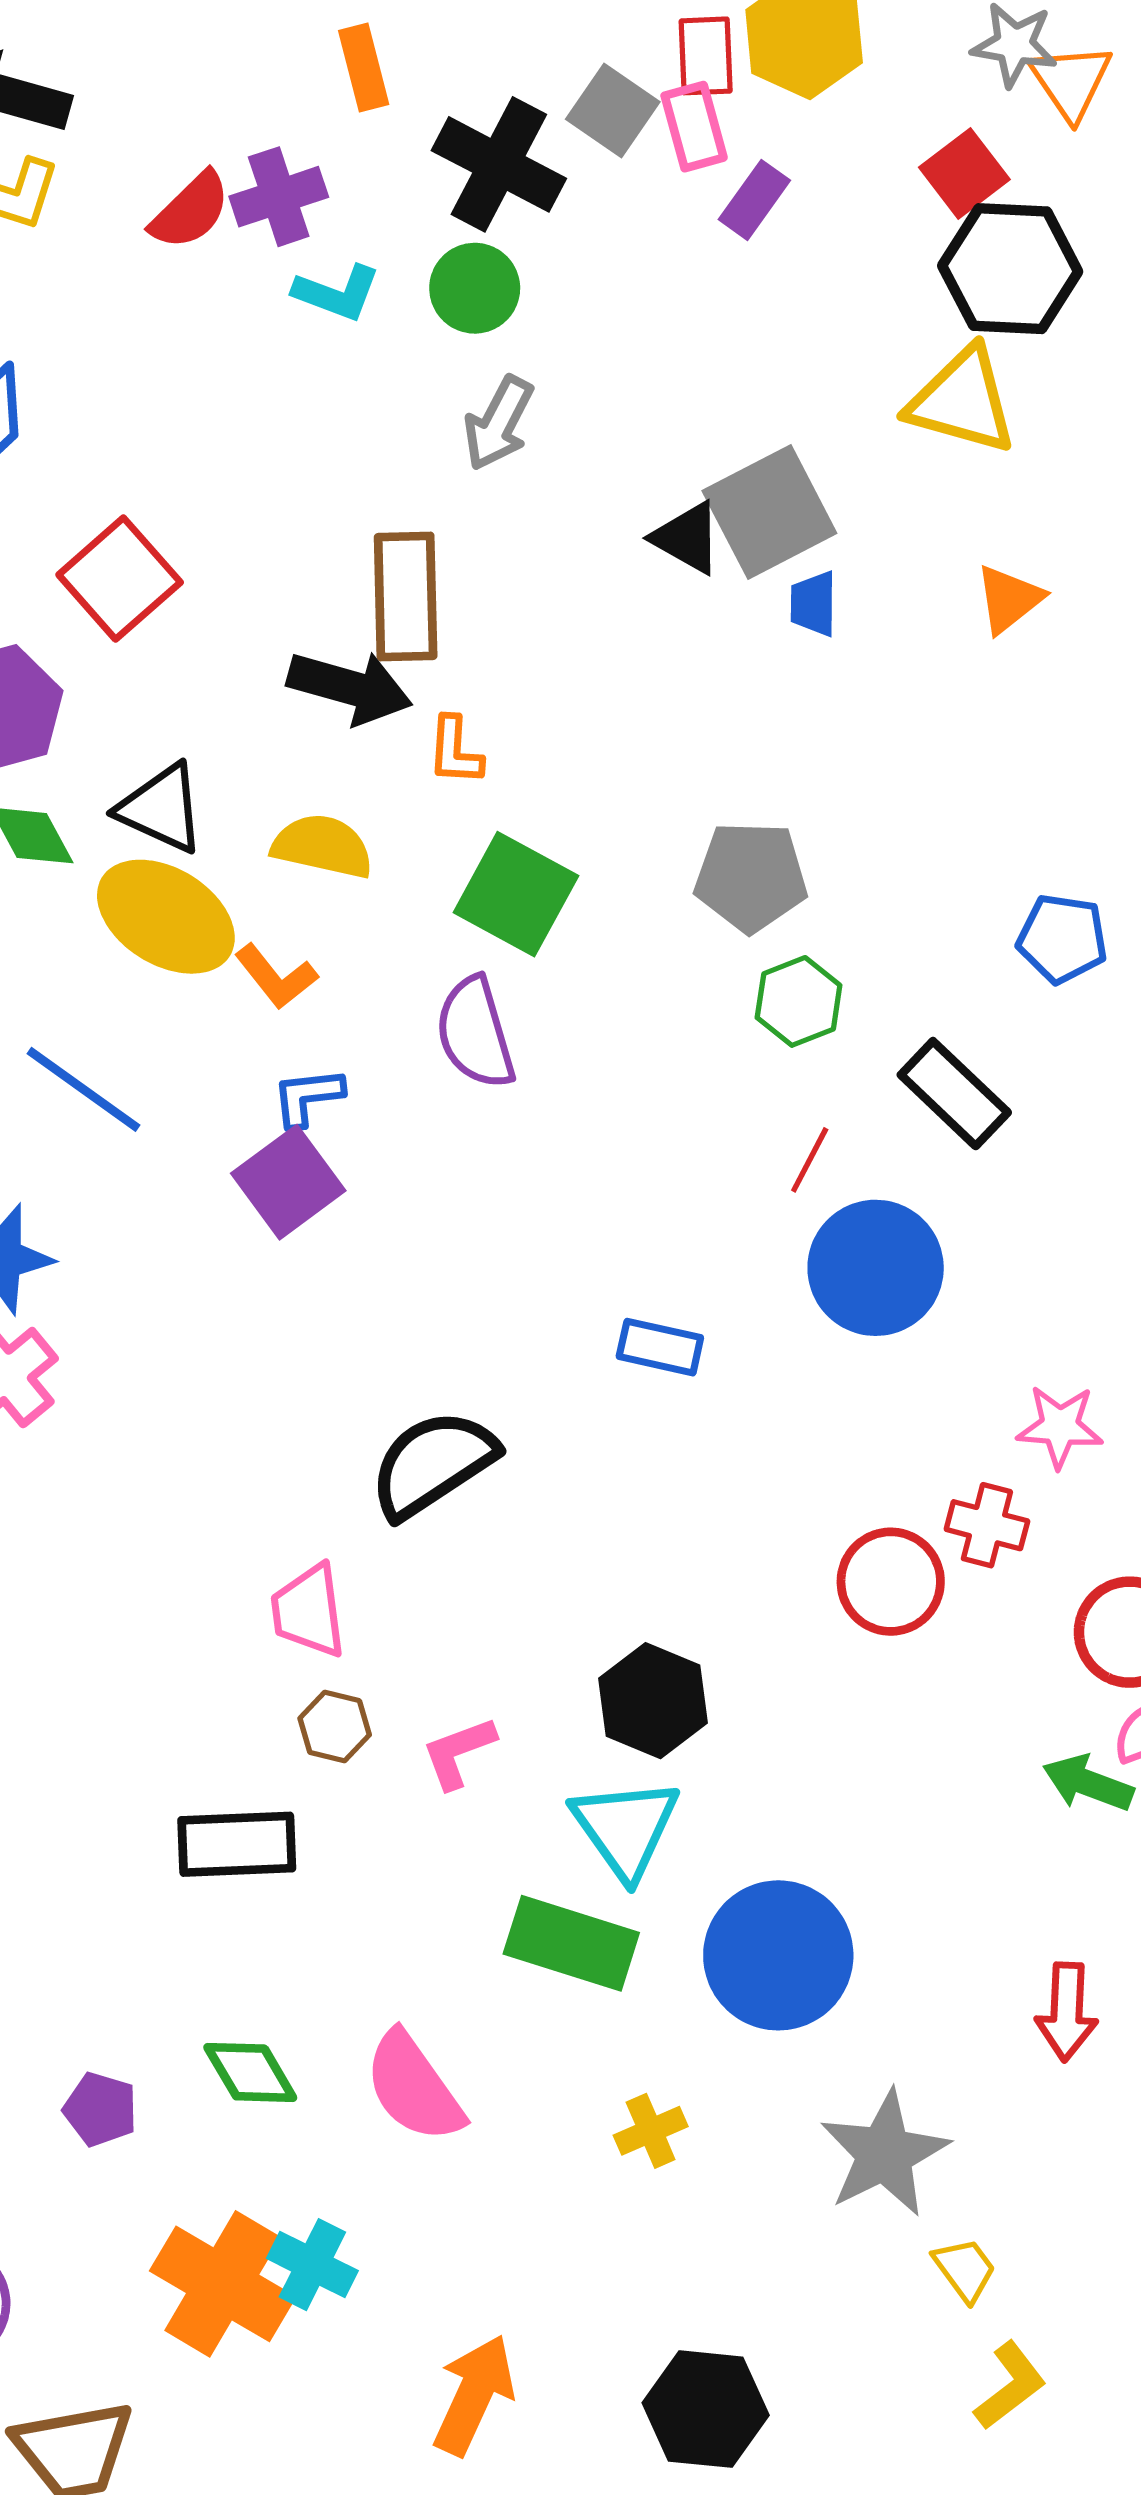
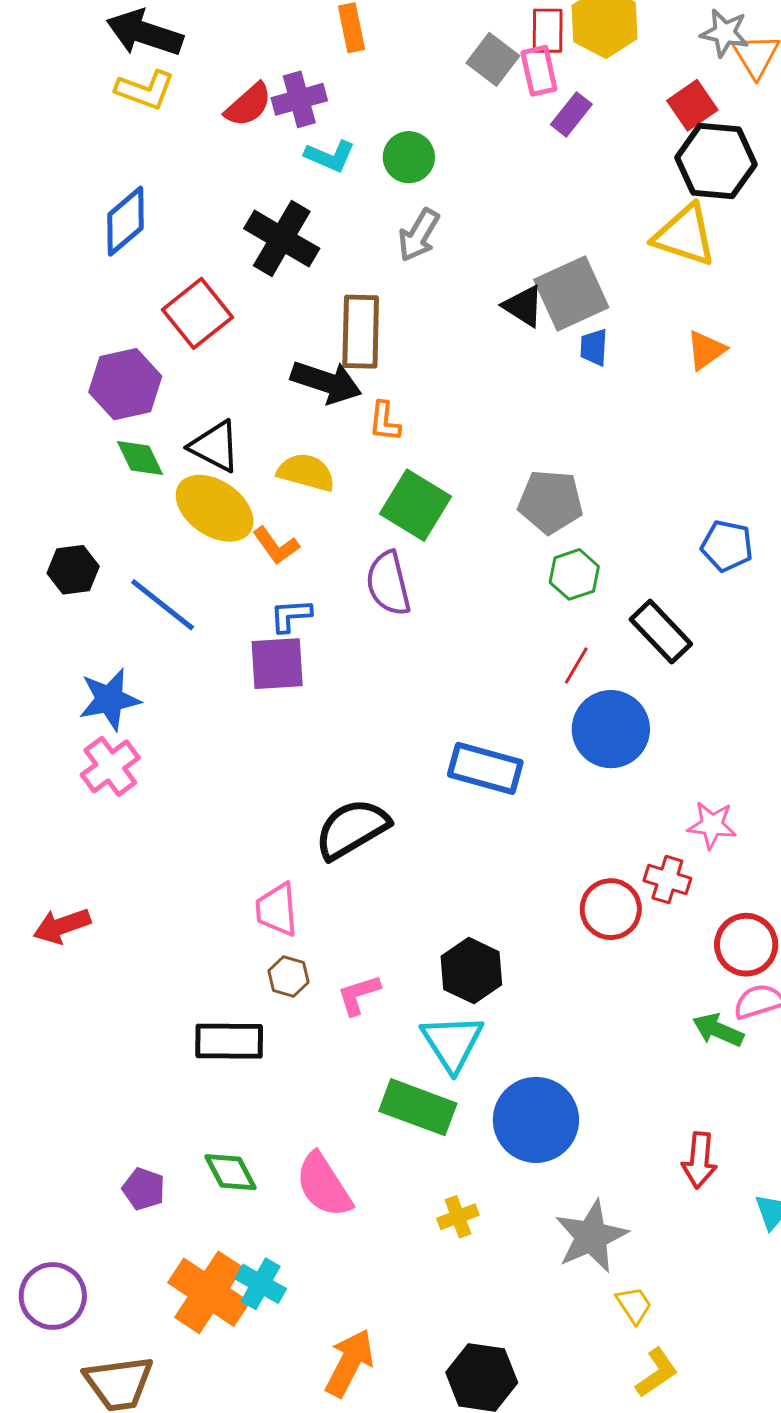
black cross: (499, 164) -> (282, 239), moved
purple square: (288, 1182) -> (277, 664), turned 30
blue rectangle: (660, 1347) -> (485, 768), size x1.5

